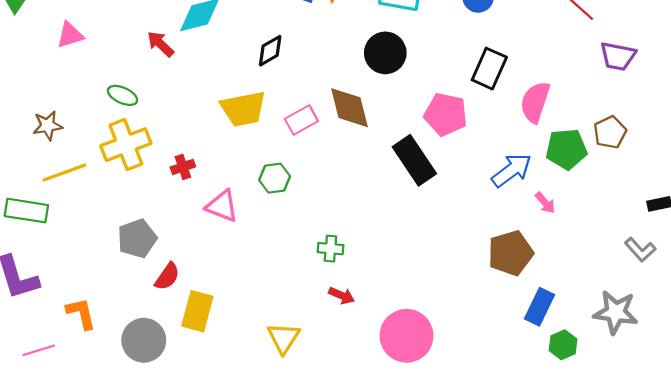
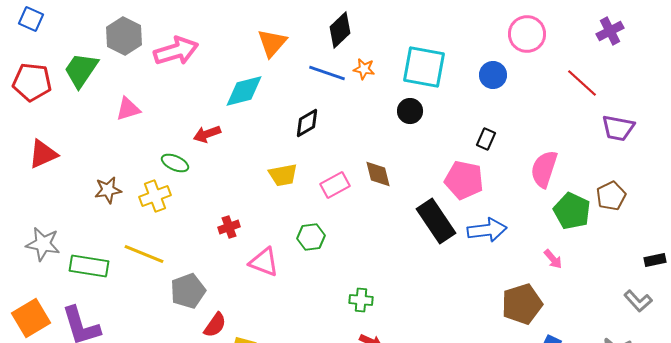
red arrow: (161, 44) -> (207, 134), moved, turned -64
black circle: (385, 53) -> (410, 111), moved, size x0.7
black rectangle: (489, 69) -> (486, 139), moved, size x0.6
brown diamond: (349, 108) -> (378, 174), size x0.7
yellow trapezoid: (243, 109) -> (283, 175), size x0.7
yellow cross: (126, 145) -> (155, 196), moved, size x0.7
green pentagon: (566, 149) -> (572, 211), turned 30
blue arrow: (512, 170) -> (487, 230), moved, turned 30
yellow line: (64, 173) -> (144, 254), moved, turned 42

